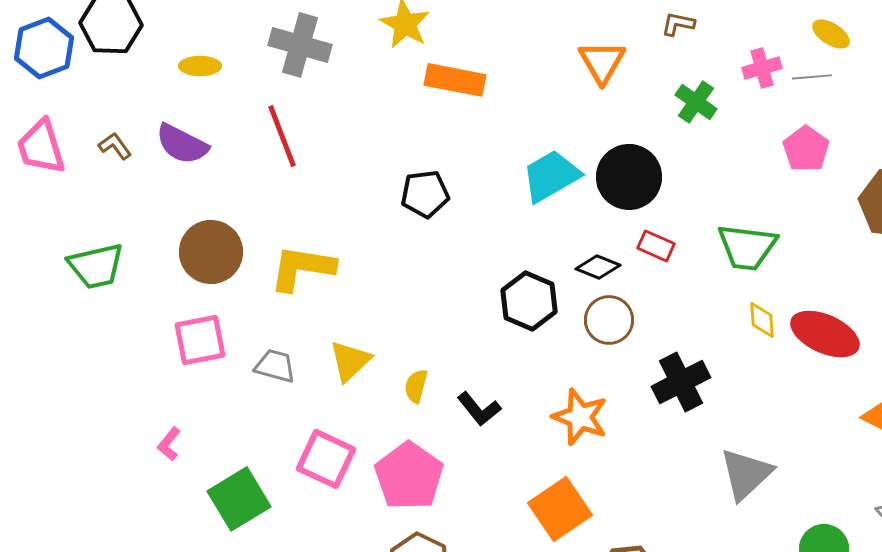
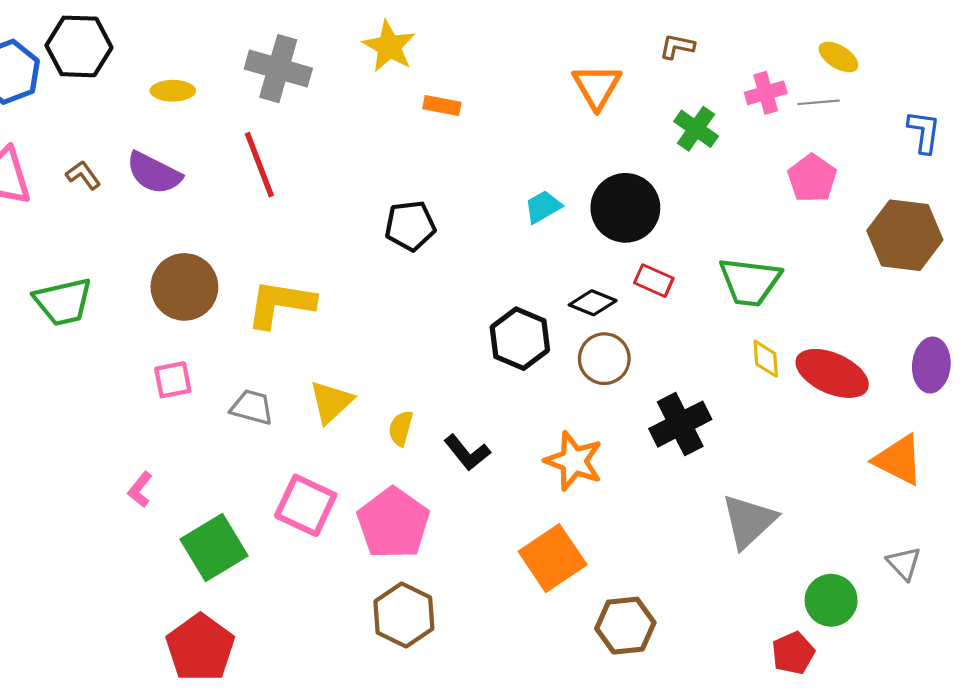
orange rectangle: (455, 80) -> (442, 105), size x0.6
cyan trapezoid: (551, 176) -> (543, 207), size x0.6
pink square: (200, 340) -> (173, 380), size x0.7

